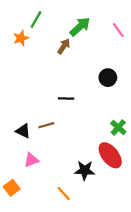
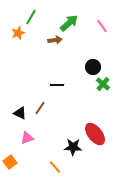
brown arrow: (64, 46) -> (55, 40), turned 48
brown line: (46, 125) -> (40, 108), turned -40
green cross: (118, 127) -> (103, 84), moved

